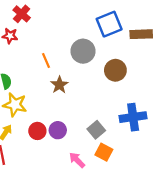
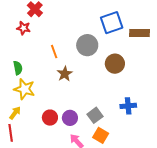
blue cross: (133, 117) -> (128, 106), size x0.7
purple circle: (58, 130) -> (70, 118), moved
red circle: (37, 131) -> (50, 118), moved

